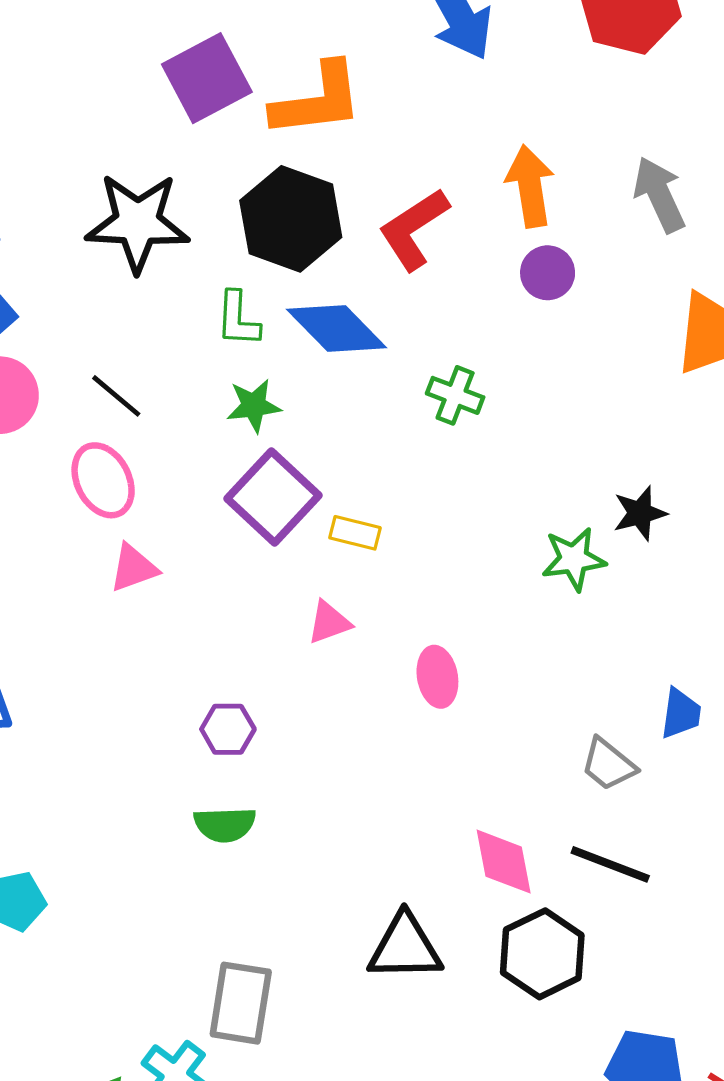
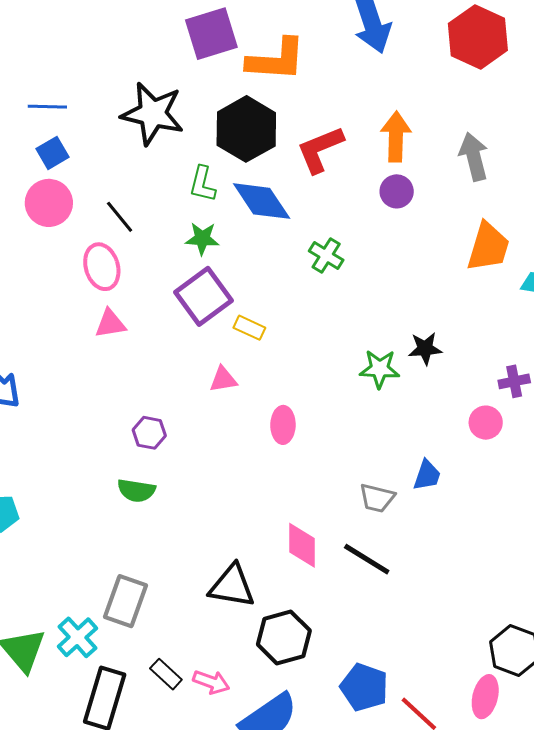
gray trapezoid: (608, 764) -> (377, 498), turned -36
black hexagon: (542, 954) -> (284, 637), moved

